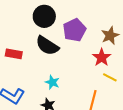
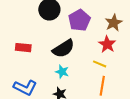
black semicircle: (47, 46) -> (63, 49), moved, turned -60
yellow line: (110, 77) -> (100, 64), moved

